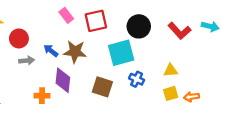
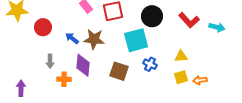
cyan arrow: (210, 26) -> (217, 27), moved
gray arrow: (27, 60) -> (50, 61), moved, turned 96

